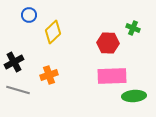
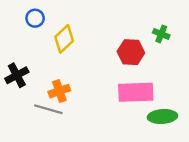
gray line: (18, 90) -> (48, 109), moved

